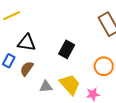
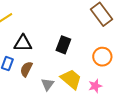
gray triangle: (46, 87) -> (48, 84), turned -40

